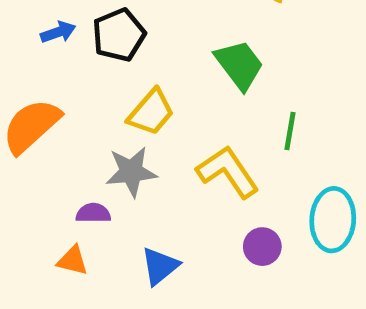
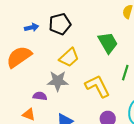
blue arrow: (58, 32) -> (32, 28), moved

